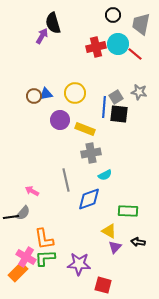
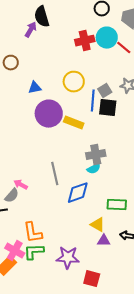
yellow circle: (75, 93) -> (74, 82), moved
brown circle: (34, 96) -> (11, 63), moved
purple circle: (60, 120) -> (49, 114), size x1.4
gray cross: (91, 153) -> (96, 155), moved
gray semicircle: (23, 213) -> (12, 196), moved
purple triangle: (115, 247) -> (104, 241), turned 48

